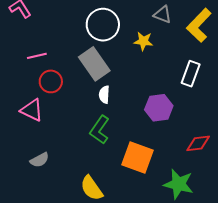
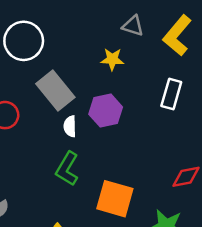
white circle: (103, 25) -> (24, 41), moved
purple hexagon: (159, 108) -> (106, 111), moved

